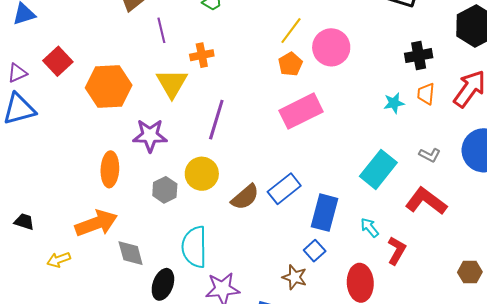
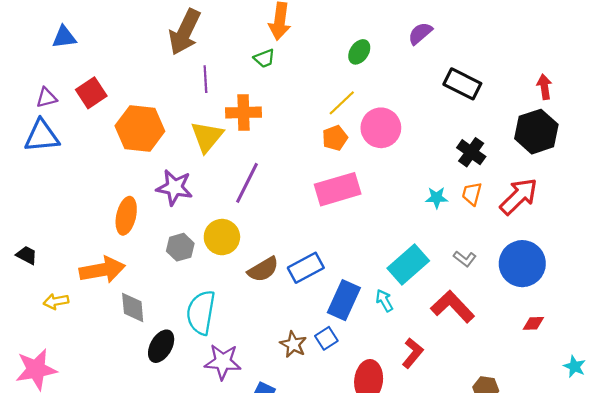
orange cross: (202, 55) -> (243, 113), size x1.4
black cross: (419, 56) -> (471, 152), turned 36
cyan arrow: (370, 228) -> (384, 301), moved
brown star: (295, 277) -> (293, 344), moved

